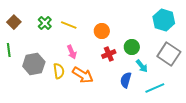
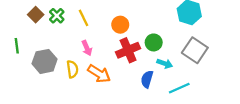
brown square: (14, 22) -> (36, 15), moved
yellow line: (69, 25) -> (84, 18), turned 42
red cross: (109, 54) -> (128, 50), size x1.5
cyan arrow: (142, 66) -> (165, 64), turned -32

